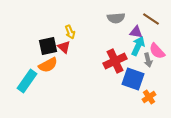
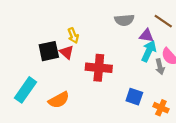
red cross: (115, 61) -> (99, 68), moved, turned 30
orange semicircle: (48, 65) -> (59, 100), moved
blue square: (133, 79) -> (134, 97), moved, size x0.7
orange cross: (149, 97) -> (161, 108), turned -32

